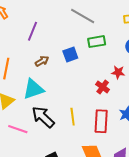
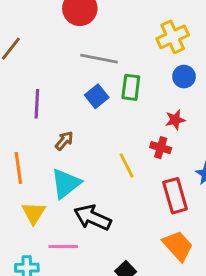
green rectangle: (97, 42) -> (131, 87), turned -54
blue square: (70, 54) -> (97, 96), moved
yellow line: (73, 117) -> (127, 165), moved

